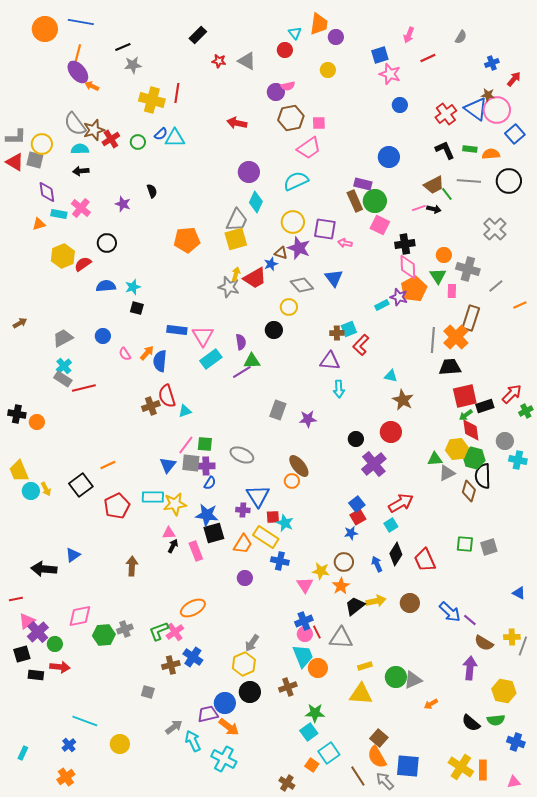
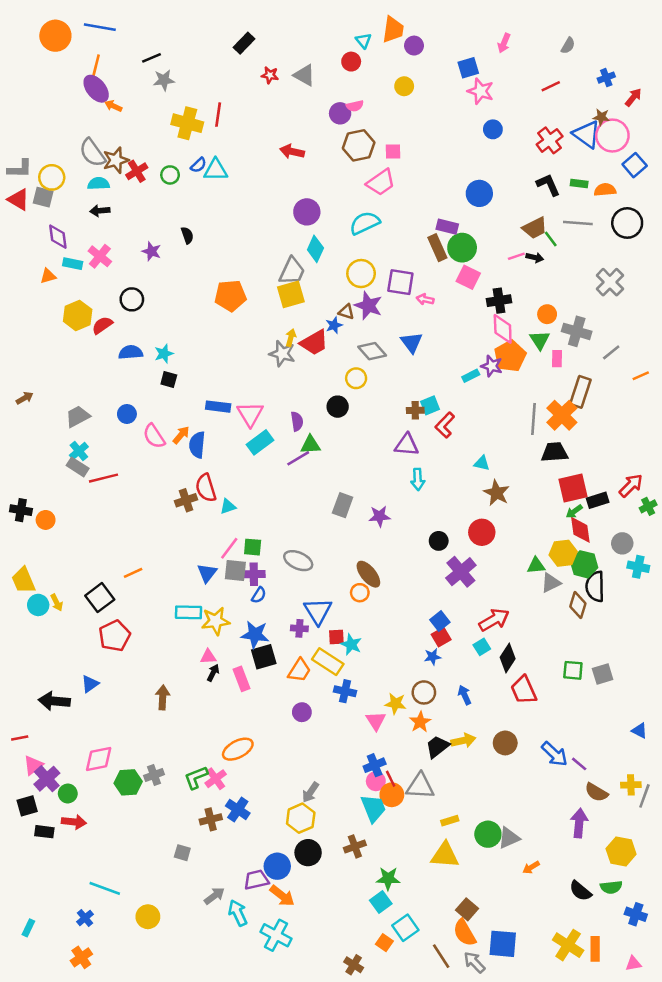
red line: (428, 58) -> (551, 86), moved
pink semicircle: (125, 354) -> (154, 436), size x1.5
red pentagon: (117, 506) -> (115, 636), moved
black diamond: (396, 554) -> (508, 658), moved
orange circle: (318, 668) -> (392, 795), moved

